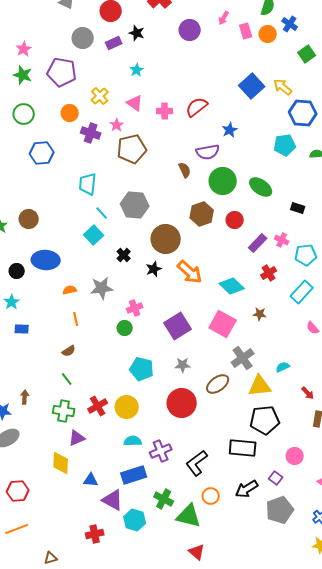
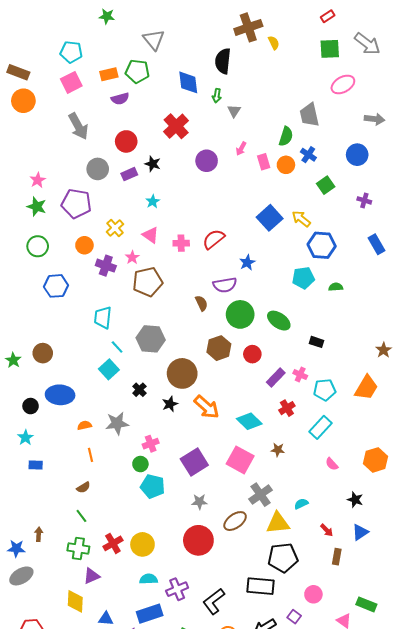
cyan pentagon: (142, 369) -> (153, 486), moved

